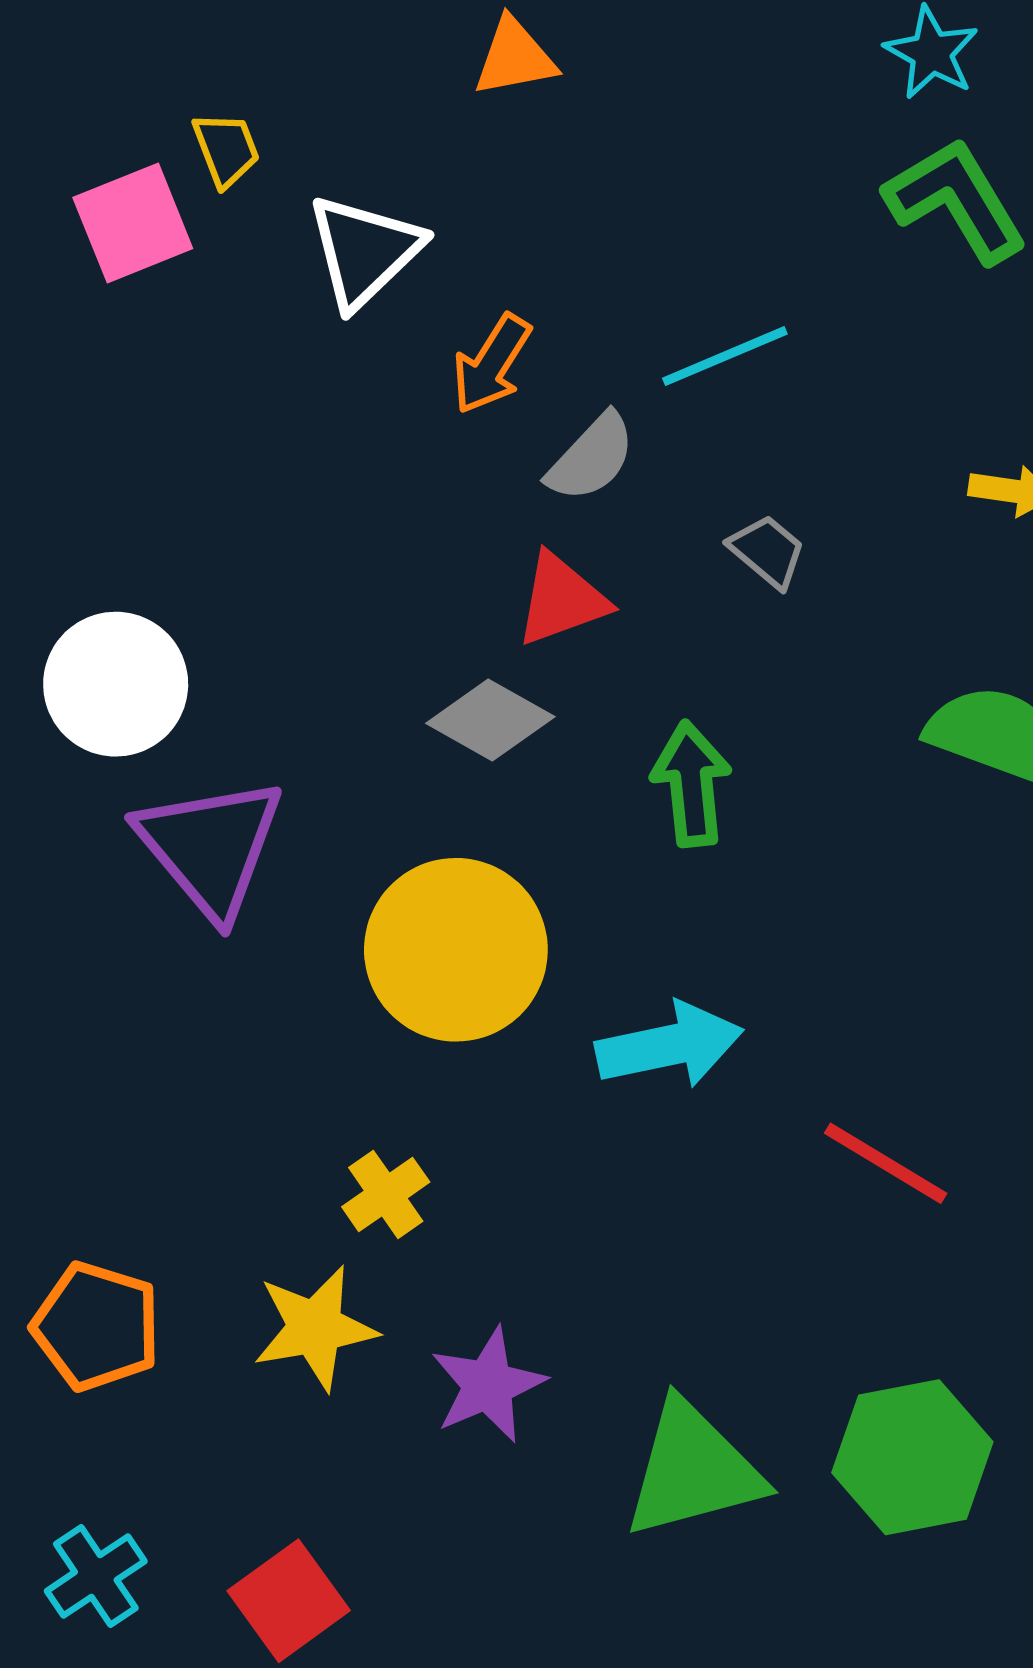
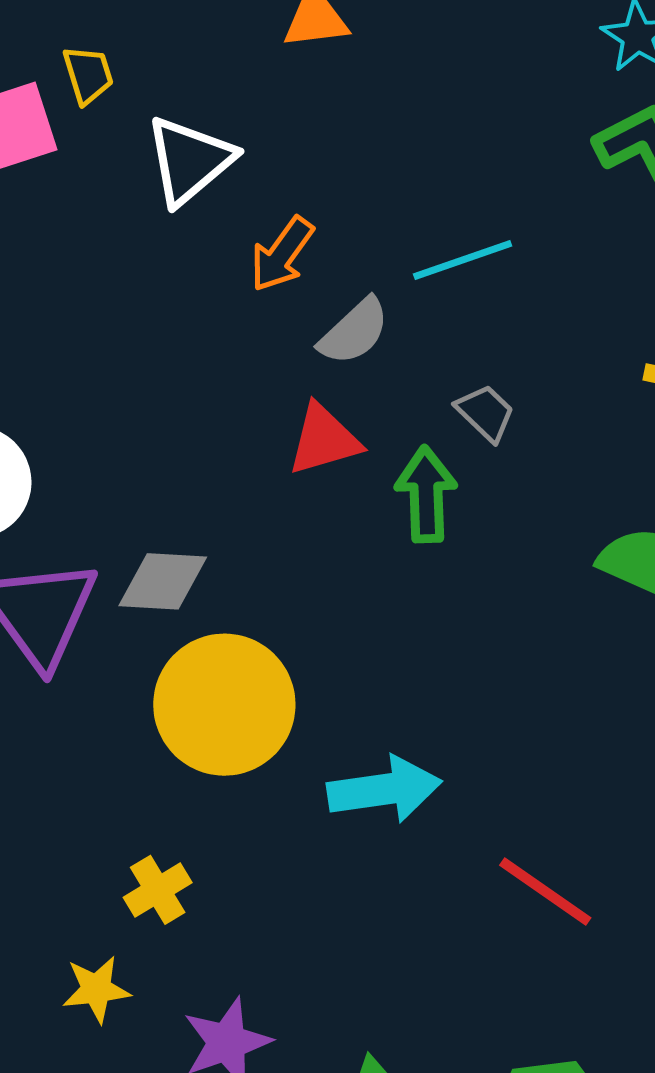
gray diamond: (490, 720) -> (163, 581), moved, turned -30
green arrow: (691, 784) -> (426, 494), moved
yellow star: (315, 1328) -> (96, 989), size x0.7

